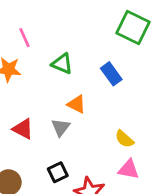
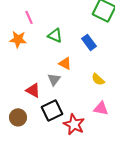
red triangle: (23, 129) -> (33, 90), moved
yellow semicircle: (124, 139) -> (98, 79), moved
black square: (58, 172) -> (52, 110), size x1.5

